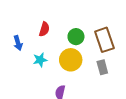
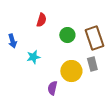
red semicircle: (44, 29) -> (41, 20), moved
yellow circle: (71, 60) -> (71, 71), moved

